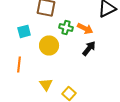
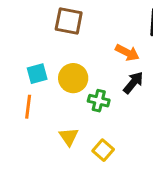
green cross: (66, 27) -> (99, 101), moved
cyan square: (24, 31) -> (37, 74), moved

